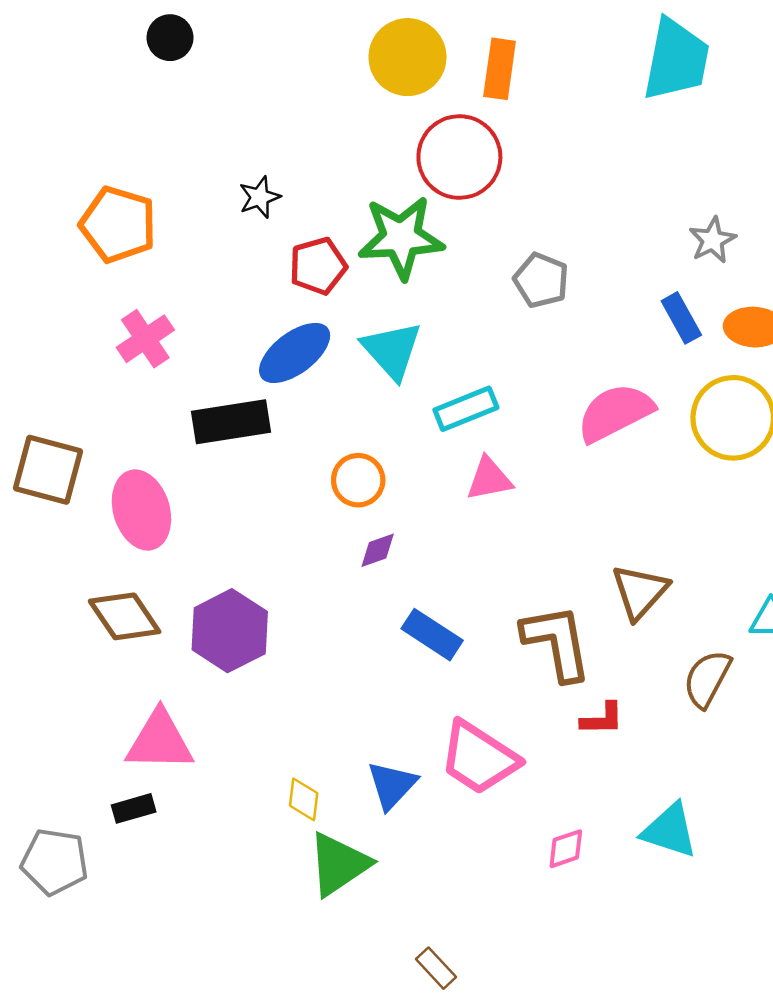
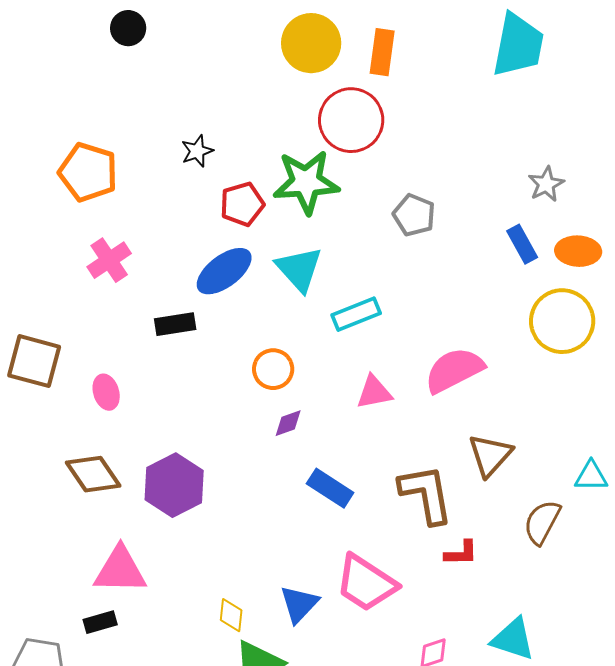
pink semicircle: (615, 413) -> (454, 370), moved
black rectangle: (231, 422) -> (175, 324), size x0.7
pink triangle: (489, 479) -> (374, 392), moved
pink ellipse: (141, 510) -> (106, 392), size x0.6

